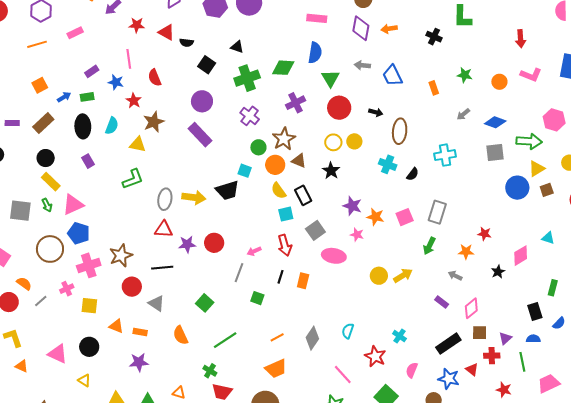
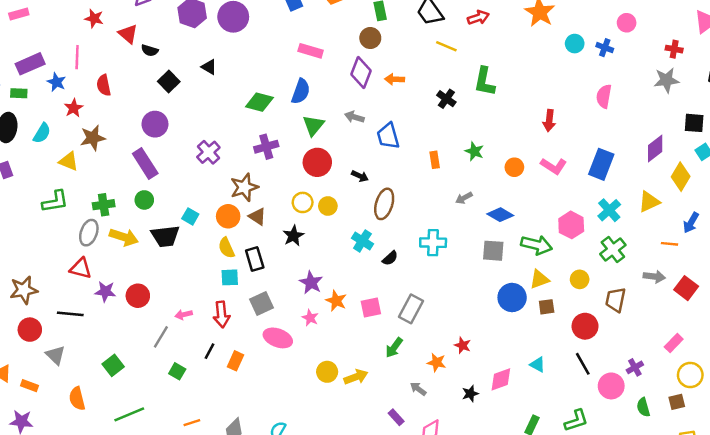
purple rectangle: (92, 71) -> (30, 64), size x1.6
green cross: (247, 78) -> (104, 205), moved, size x0.7
green circle: (258, 147) -> (144, 200), moved

